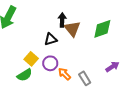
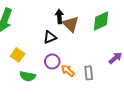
yellow square: (31, 59) -> (18, 55), moved
green semicircle: (25, 75) -> (28, 76), turned 49
gray rectangle: (85, 78) -> (89, 73), turned 32

